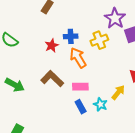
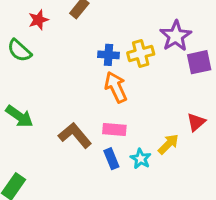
yellow cross: (99, 40) -> (141, 53), moved
red star: (52, 46) -> (38, 20), moved
brown L-shape: (52, 79) -> (75, 135), moved

